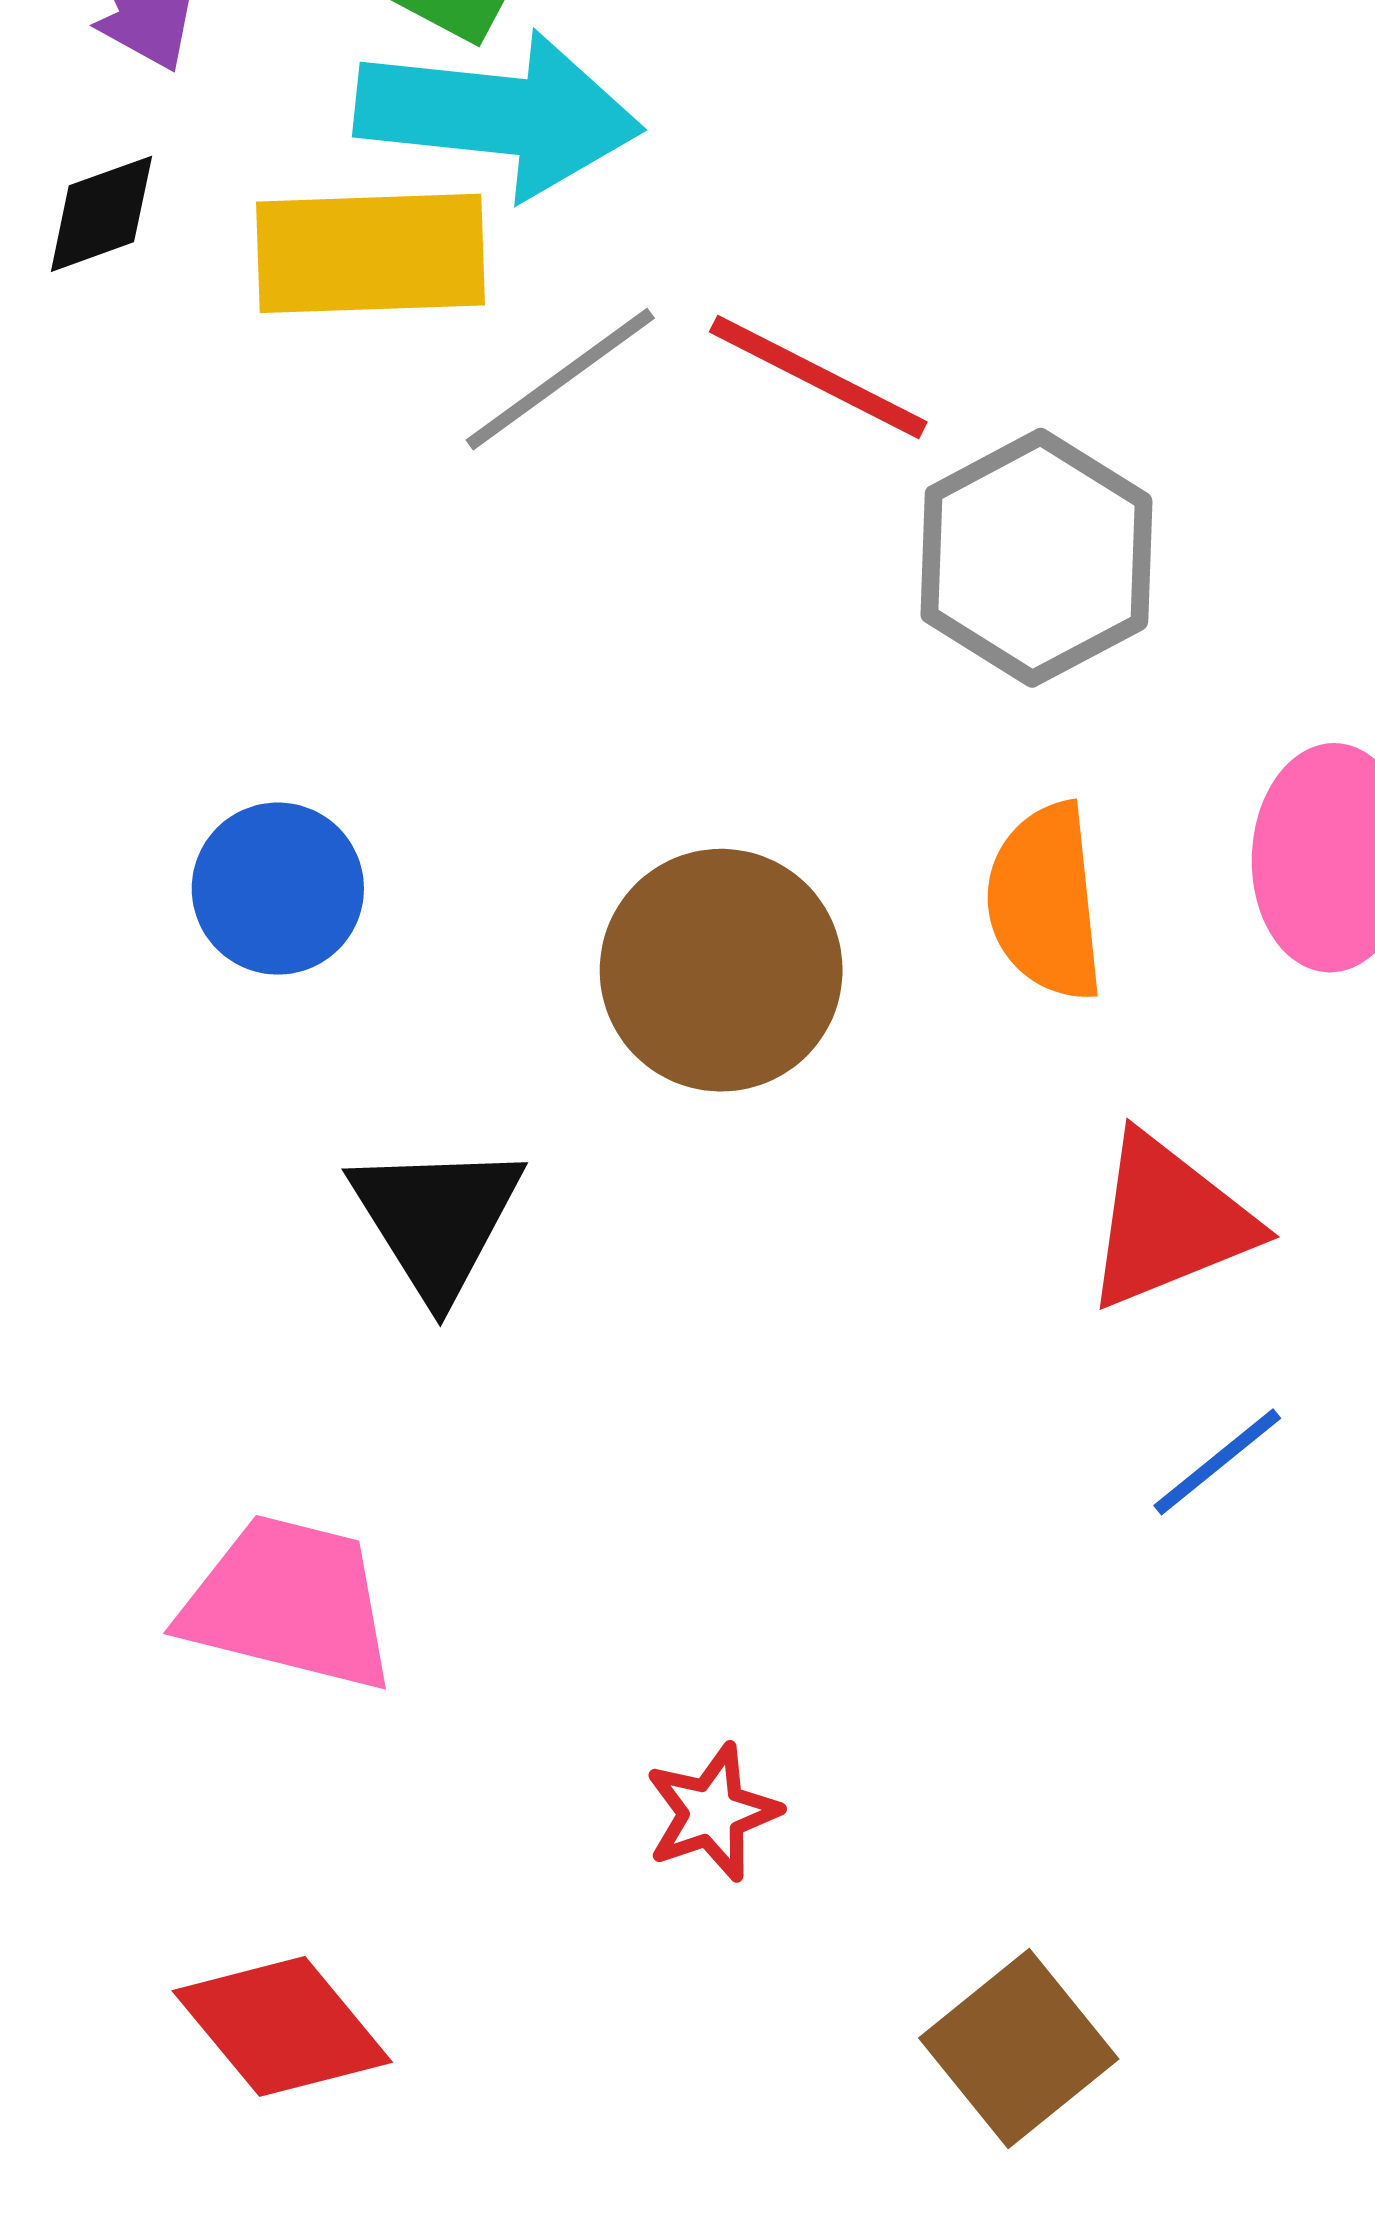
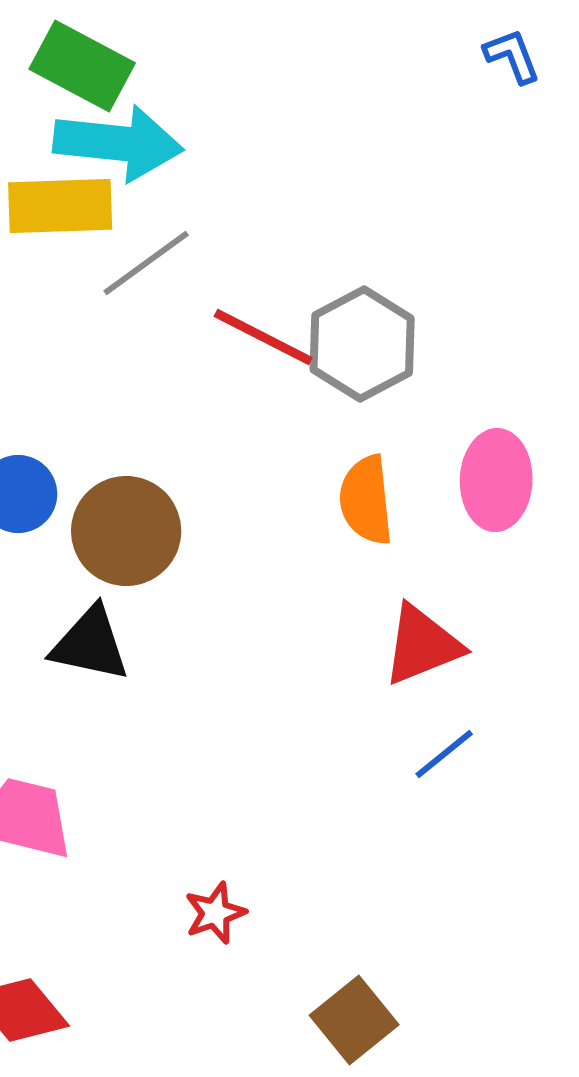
red line: (818, 377) -> (263, 337), moved
brown circle: (721, 970) -> (126, 531), moved
black triangle: (437, 1219) -> (90, 644), turned -46

